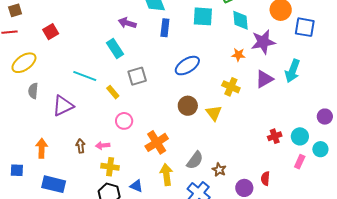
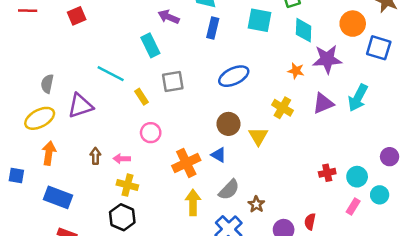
yellow ellipse: (24, 63) -> (40, 118), moved
blue triangle: (136, 186) -> (219, 155), moved

